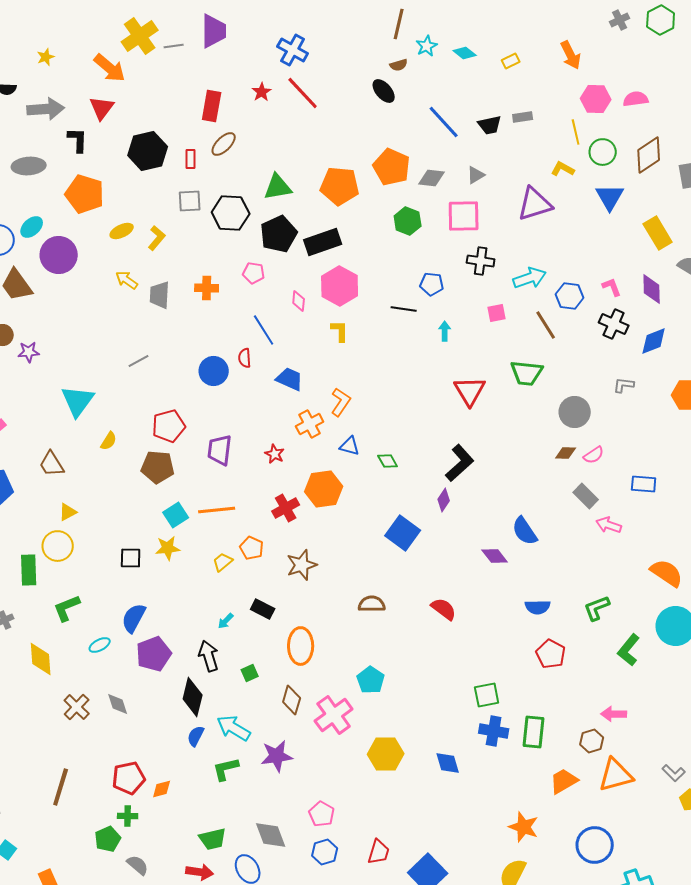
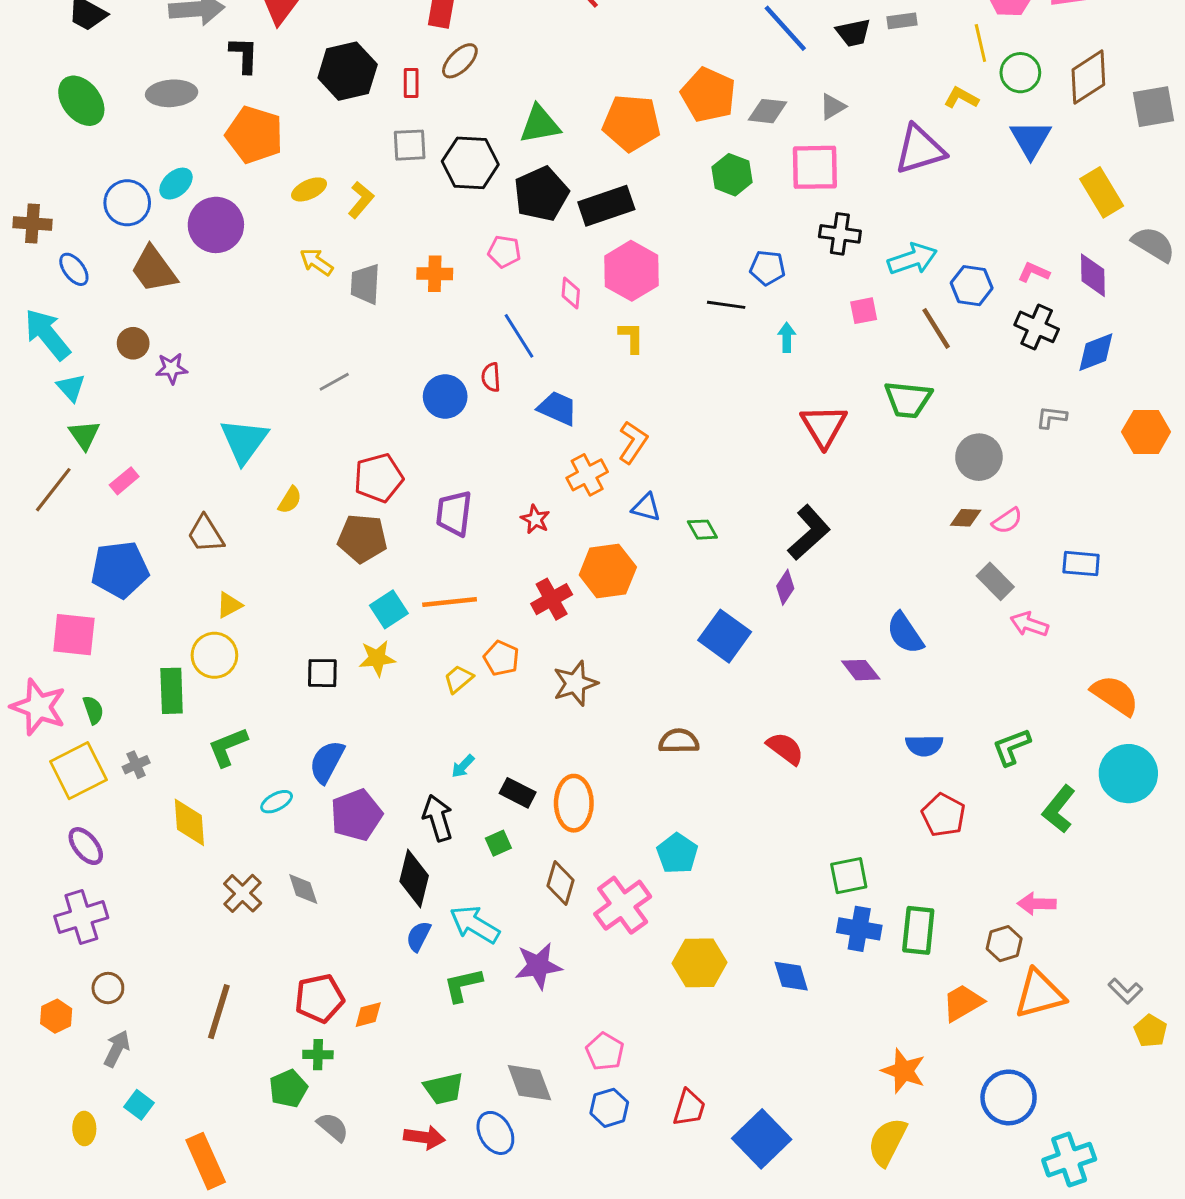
pink L-shape: (612, 287) -> (1034, 272), turned -45
black rectangle: (263, 609) -> (518, 793), moved

